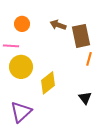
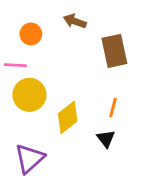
brown arrow: (58, 25) -> (75, 21), moved
orange line: (89, 59) -> (113, 108), moved
black triangle: (85, 98) -> (106, 139), moved

